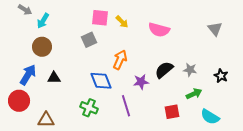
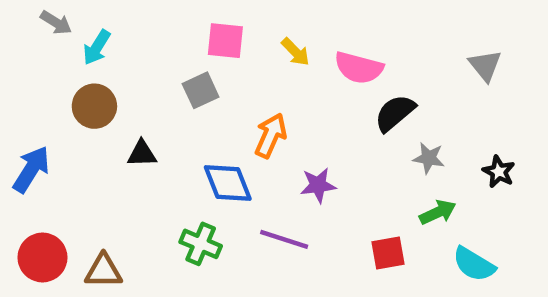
yellow arrow: (122, 22) -> (295, 52), moved
black semicircle: (164, 70) -> (395, 113), moved
blue arrow: (28, 75) -> (31, 169), moved
black triangle: (54, 78) -> (142, 154), moved
red circle: (19, 101) -> (42, 257), moved
purple line: (126, 106) -> (284, 239), turned -55

